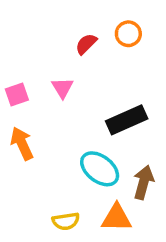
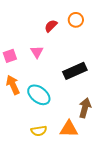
cyan ellipse: (100, 169) -> (39, 95), moved

